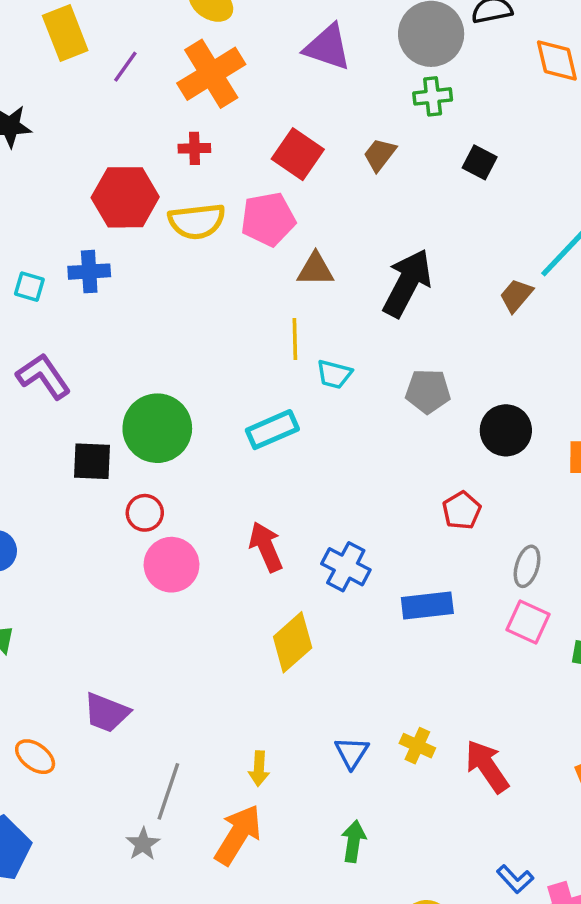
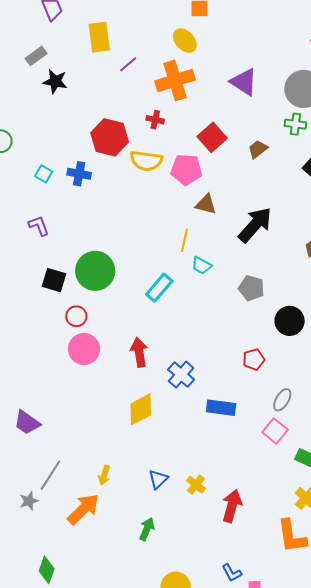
purple L-shape: (43, 376) -> (39, 226), size x0.7
cyan rectangle: (272, 430) -> (159, 288), turned -40
red arrow: (487, 766) -> (232, 506), turned 36

